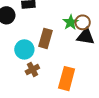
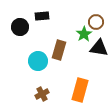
brown circle: (83, 22) -> (96, 22), moved
brown cross: (32, 70) -> (42, 94), moved

